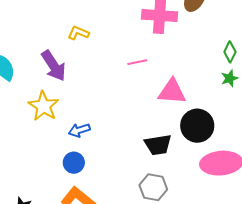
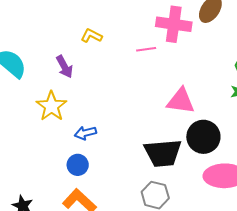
pink line: (137, 62) -> (146, 49), moved
purple arrow: (54, 66) -> (65, 67), size x0.7
black trapezoid: (158, 145) -> (163, 153), size x1.4

